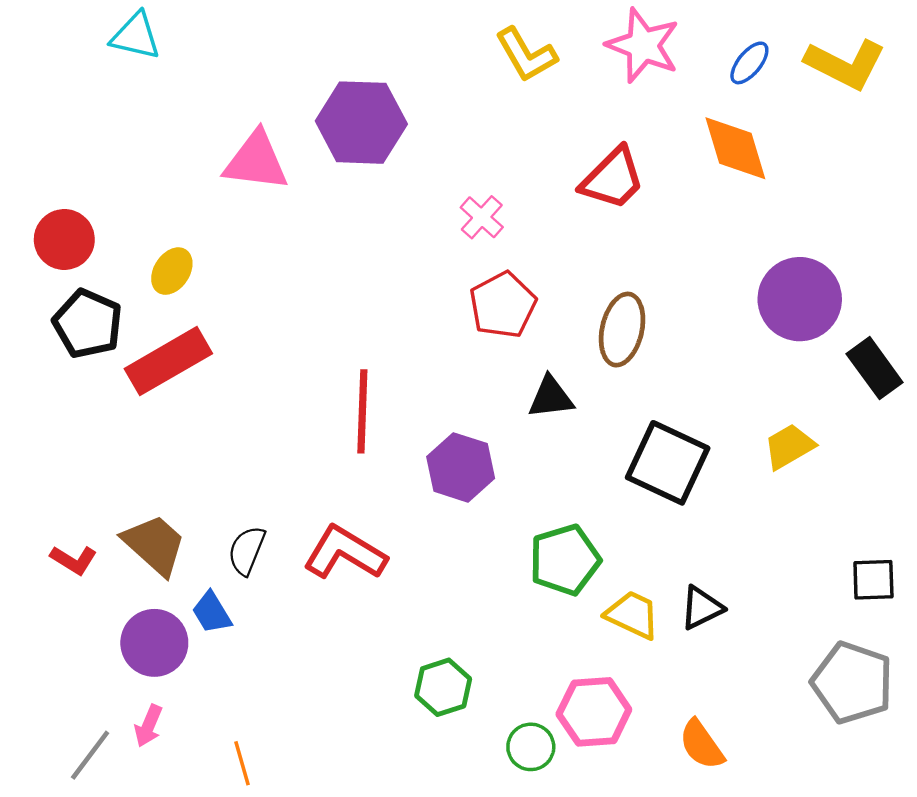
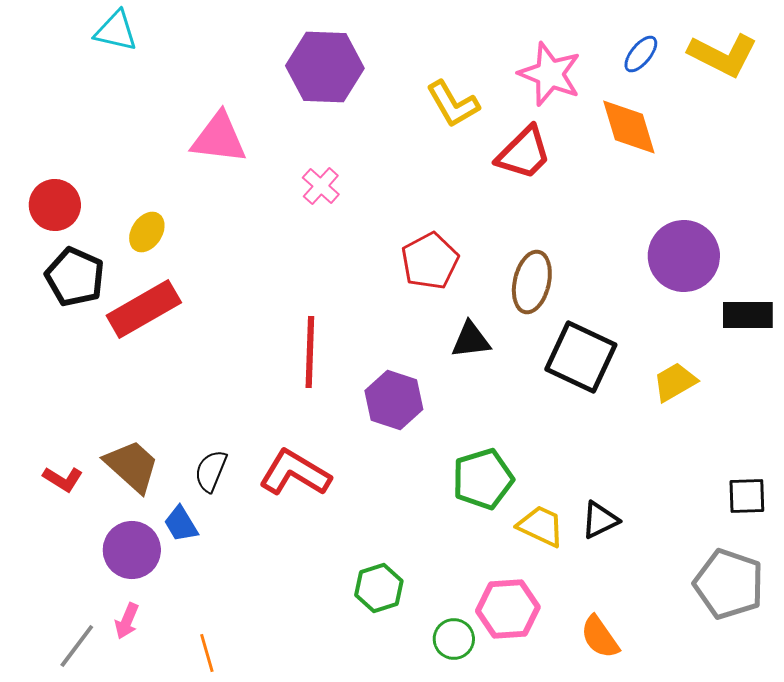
pink star: (643, 45) -> (550, 74), moved
yellow L-shape: (526, 55) -> (453, 104), moved
purple hexagon: (361, 123) -> (325, 67), moved
pink cross: (482, 217) -> (321, 186), moved
black rectangle: (875, 368) -> (748, 315), turned -54
black square: (668, 463) -> (581, 357), moved

